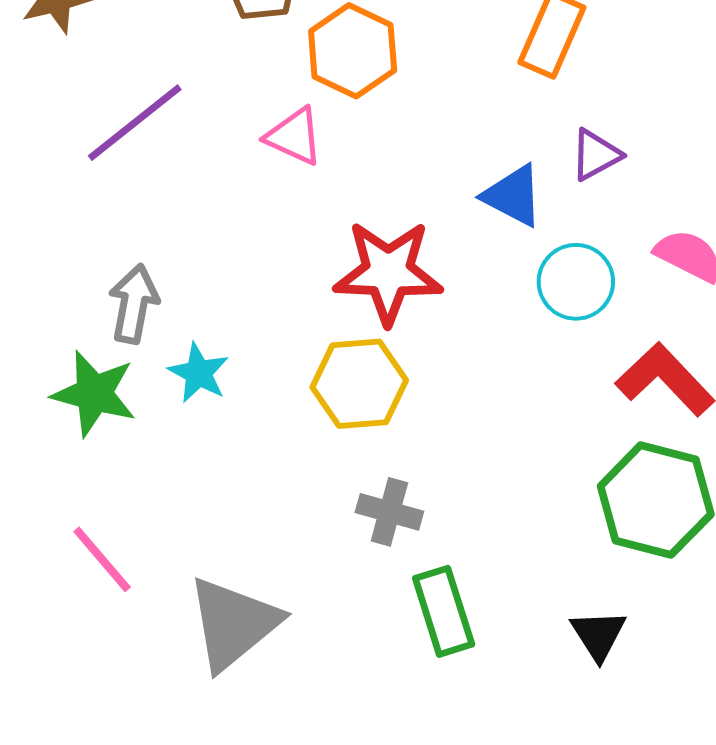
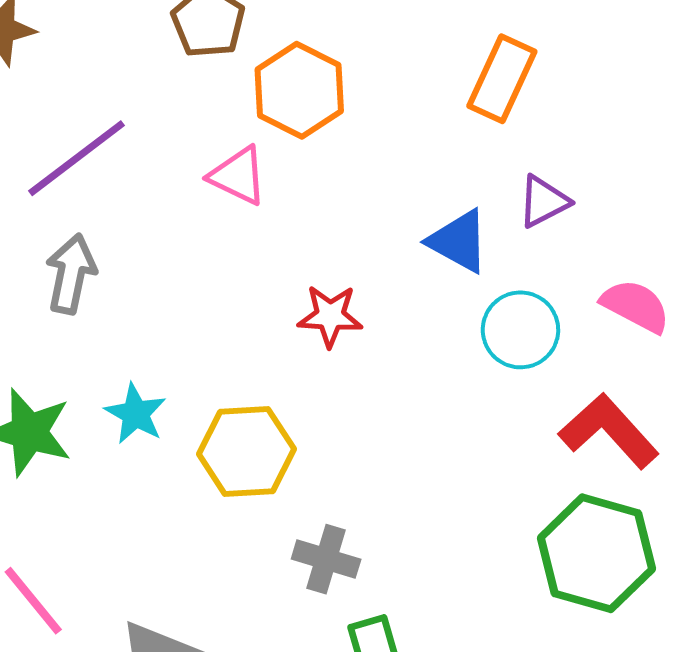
red star: (388, 272) -> (330, 316), size x0.6
gray arrow: (134, 304) -> (71, 274), moved
yellow hexagon: (359, 384) -> (246, 452), moved

